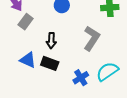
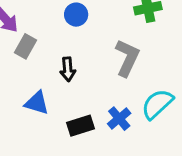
black rectangle: (50, 63) -> (80, 126), moved, turned -30

